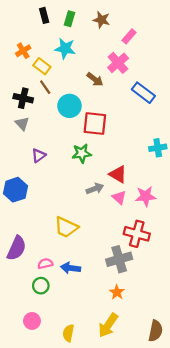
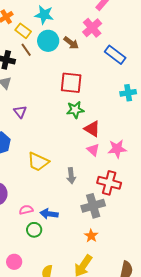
cyan circle: (69, 106) -> (48, 41), moved
cyan cross: (158, 148) -> (128, 93), moved
green star: (82, 153) -> (75, 110), moved
purple triangle: (39, 156) -> (20, 112), turned -32
gray arrow: (95, 189) -> (71, 176), moved, turned 105
yellow trapezoid: (66, 227) -> (38, 162), moved
green circle: (41, 286) -> (34, 230), moved

